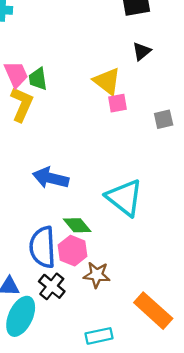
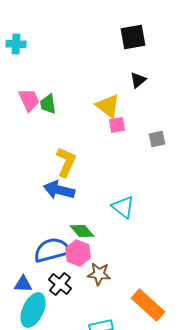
yellow L-shape: (22, 104) -> (66, 162), moved
cyan triangle: (124, 198) -> (123, 207), size x0.7
blue semicircle: (43, 247) -> (52, 250), turned 78

